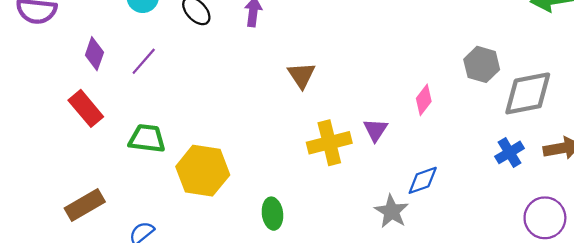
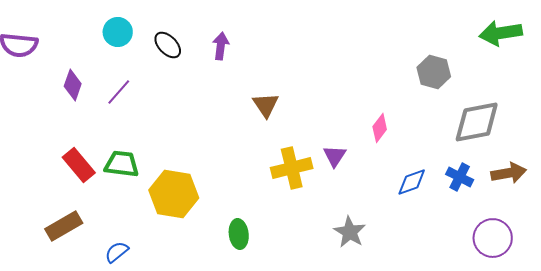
gray hexagon: (482, 64) -> (434, 72), moved
red rectangle: (86, 108) -> (79, 165), moved
blue cross: (510, 152) -> (460, 177), turned -32
blue diamond: (423, 180) -> (412, 182), moved

